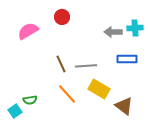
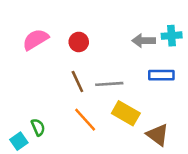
red circle: (62, 17) -> (79, 42), moved
green semicircle: (30, 100) -> (38, 127), turned -104

